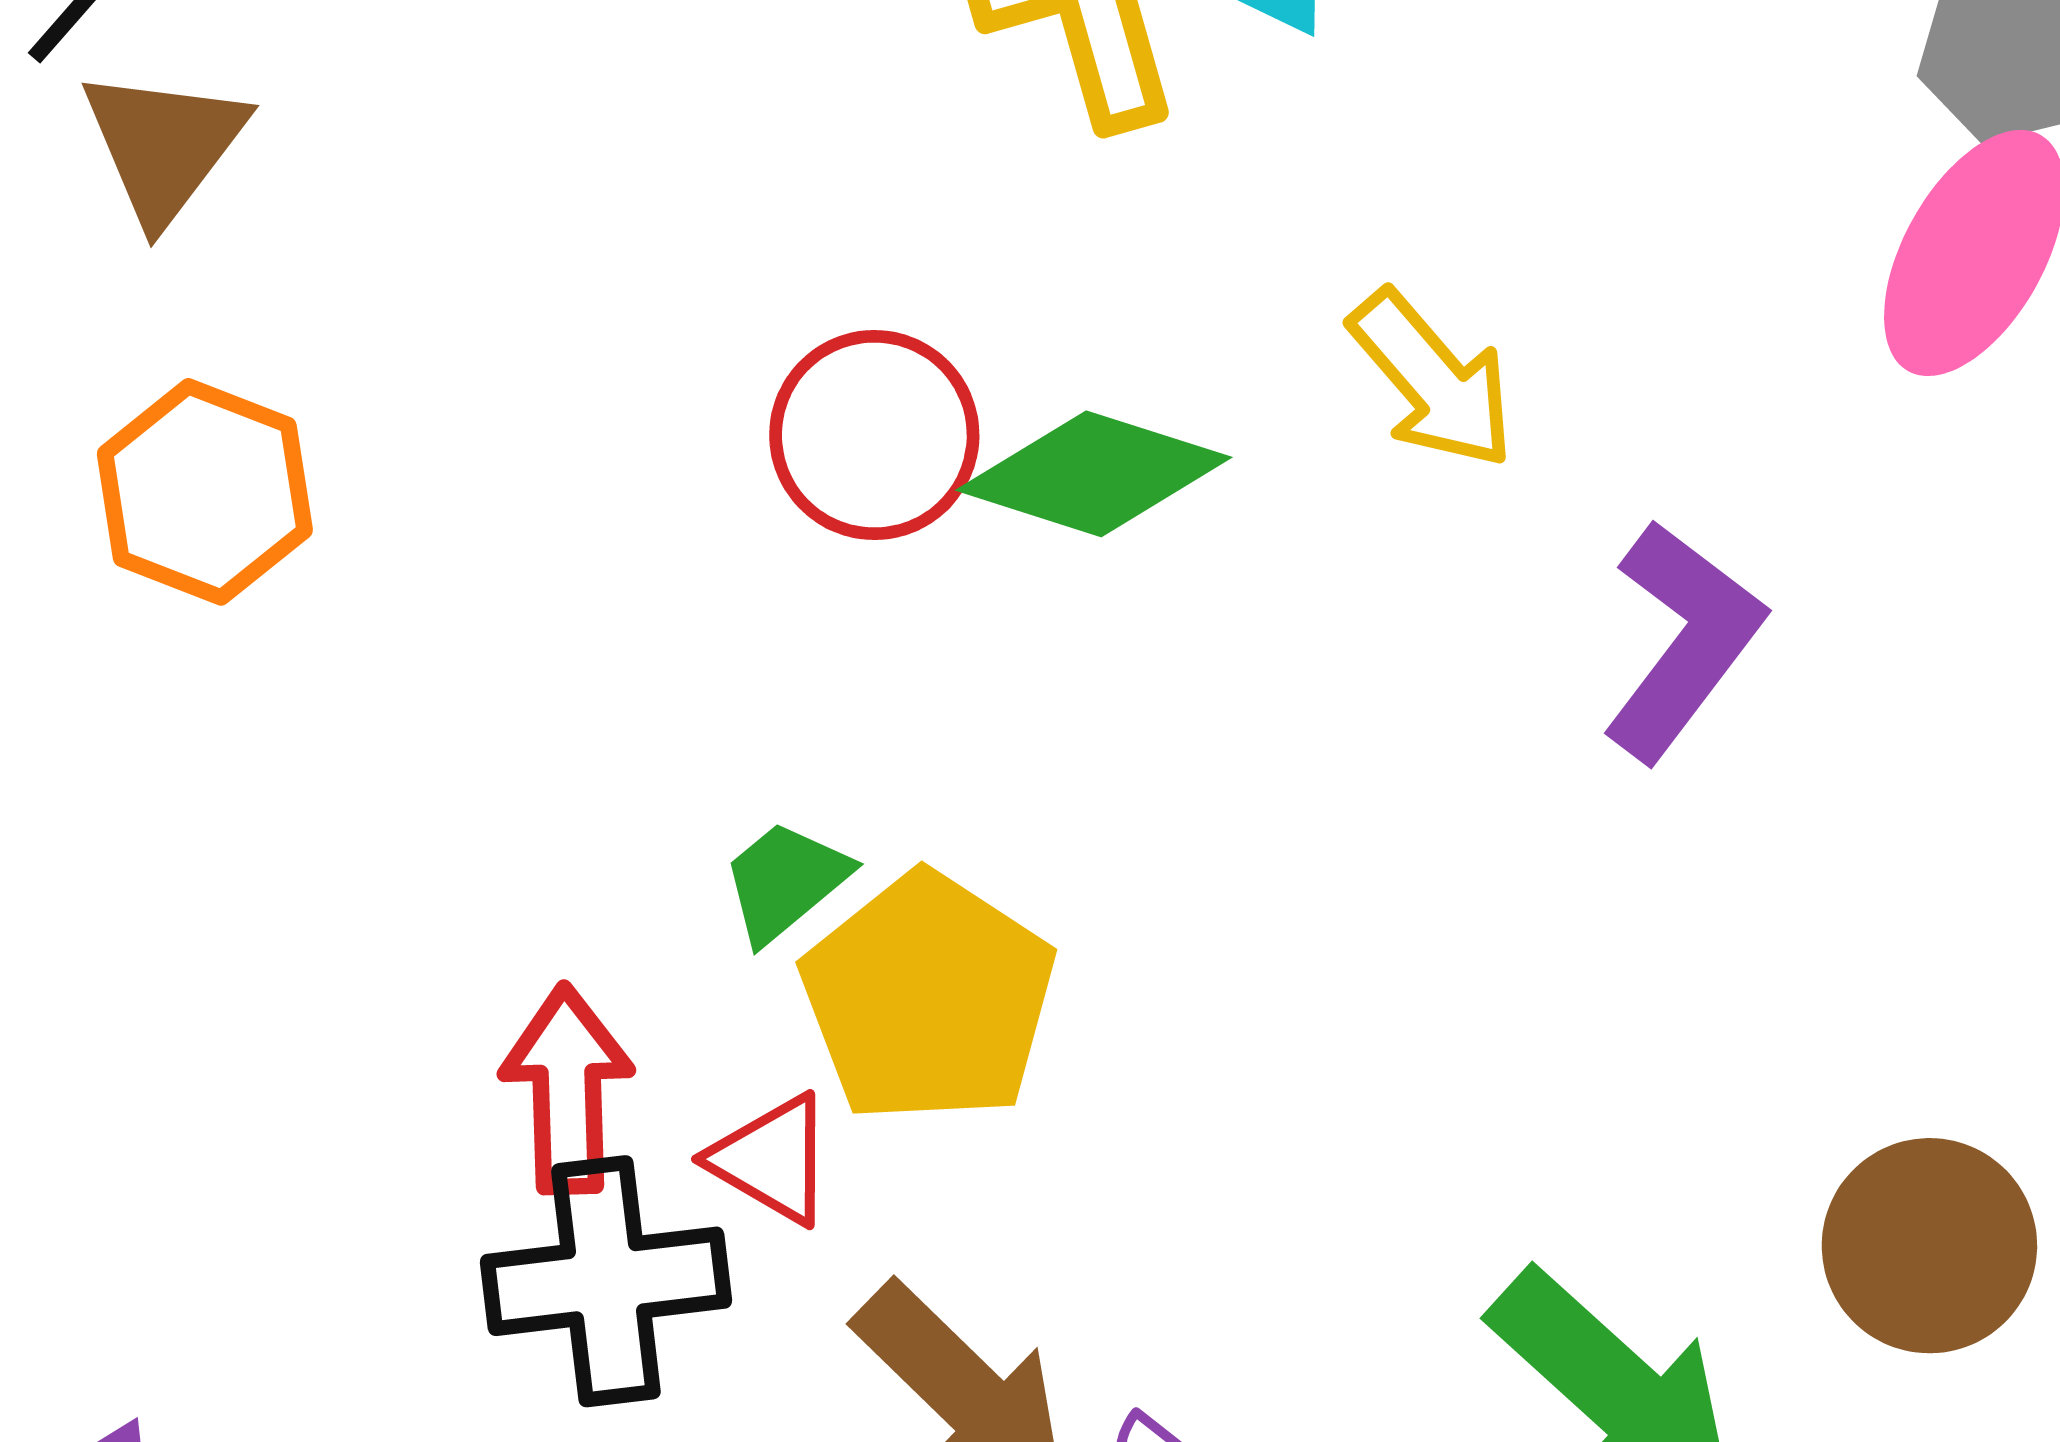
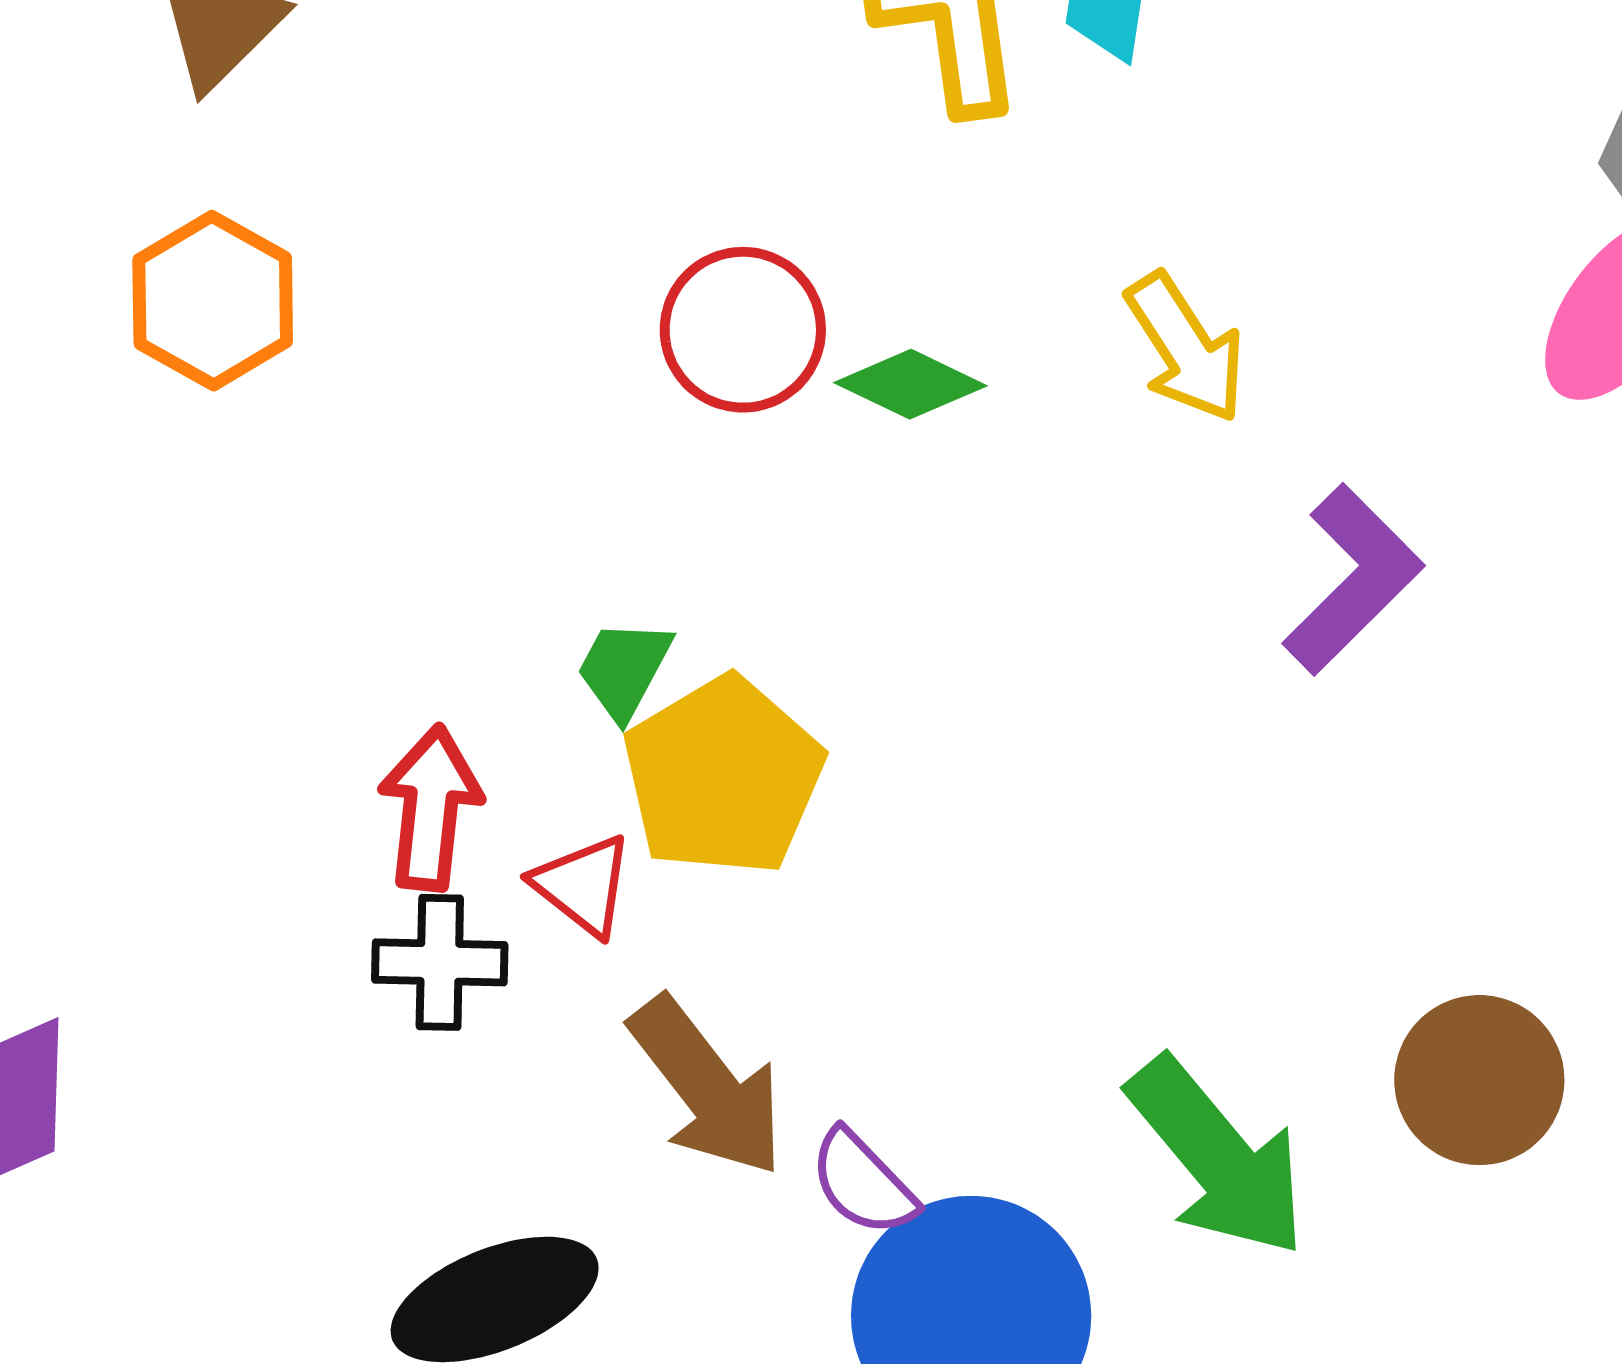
green diamond: (1094, 474) -> (910, 384), size x0.7
green trapezoid: (785, 881) -> (624, 669), turned -30
black cross: (606, 1281) -> (440, 962), size x0.7

